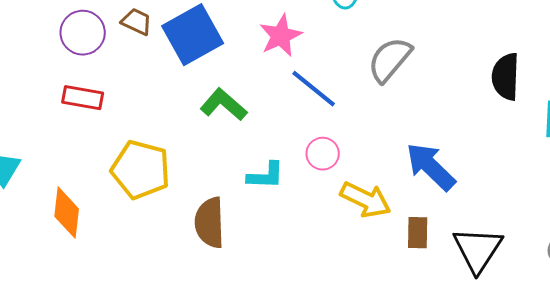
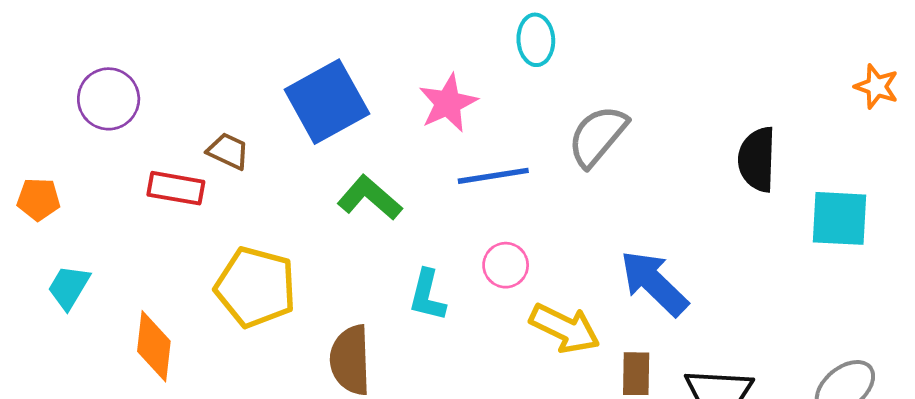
brown trapezoid: (137, 22) -> (228, 151), moved
purple circle: (83, 33) -> (109, 99), moved
blue line: (314, 89) -> (493, 176), turned -48
cyan L-shape: (266, 176) -> (427, 295), turned 102

